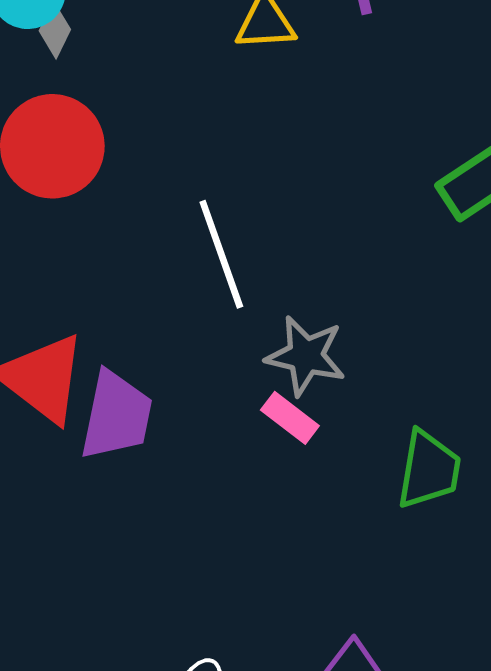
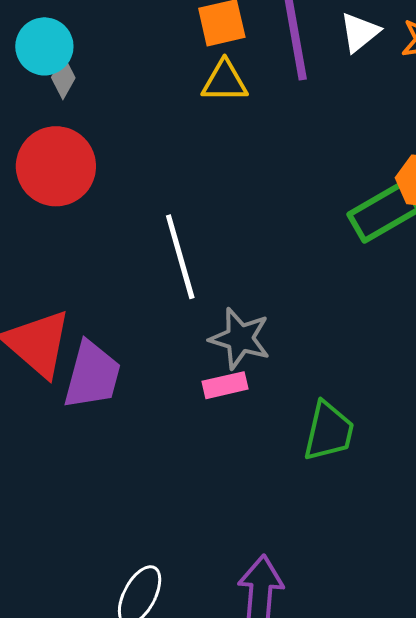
pink rectangle: (290, 418) -> (225, 385), turned -54

